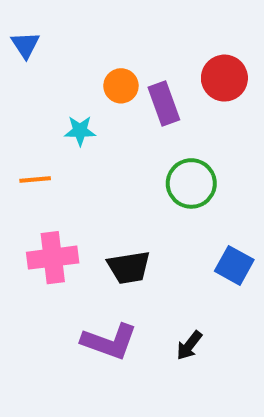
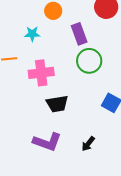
purple rectangle: (164, 103) -> (79, 34), moved
pink cross: (53, 258) -> (41, 73), moved

